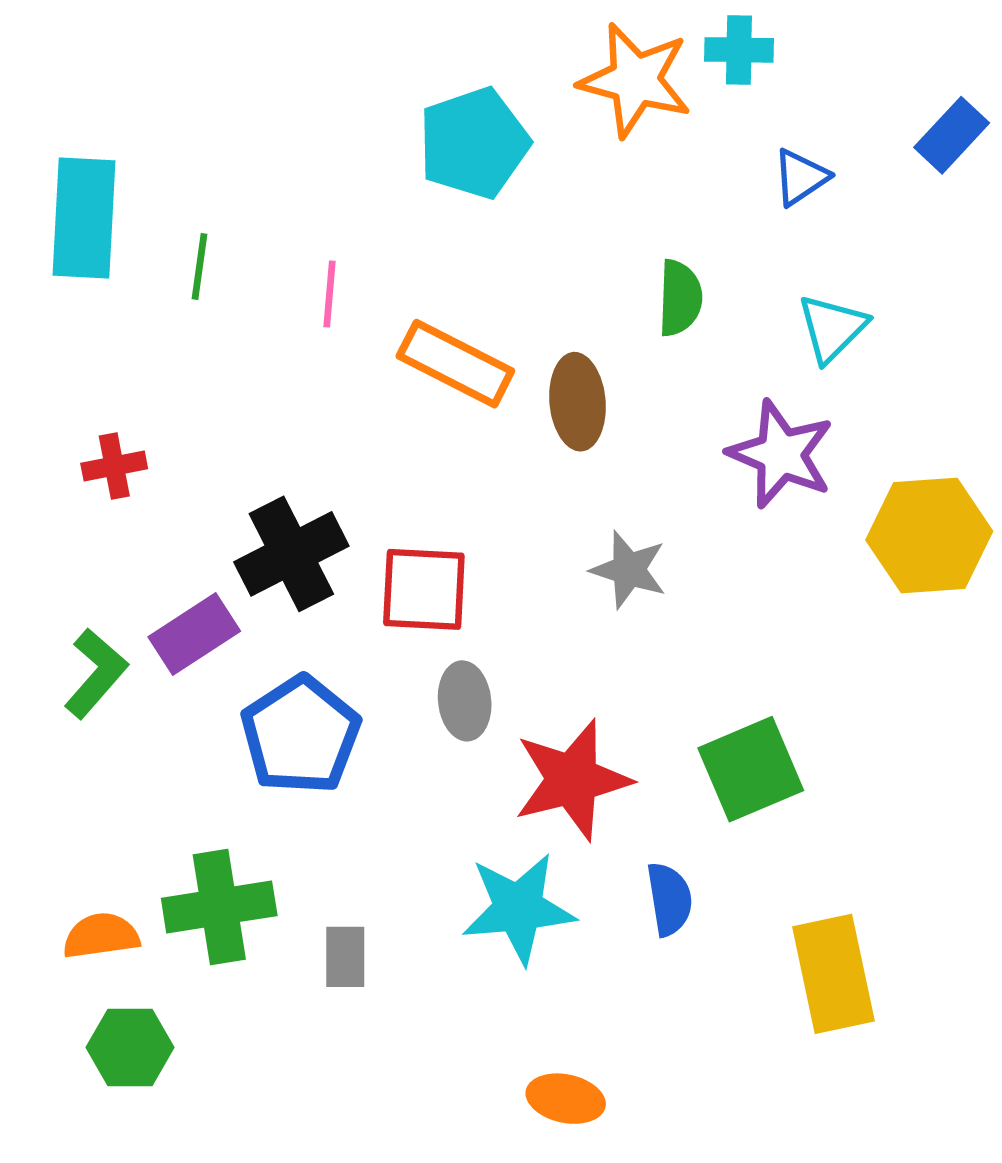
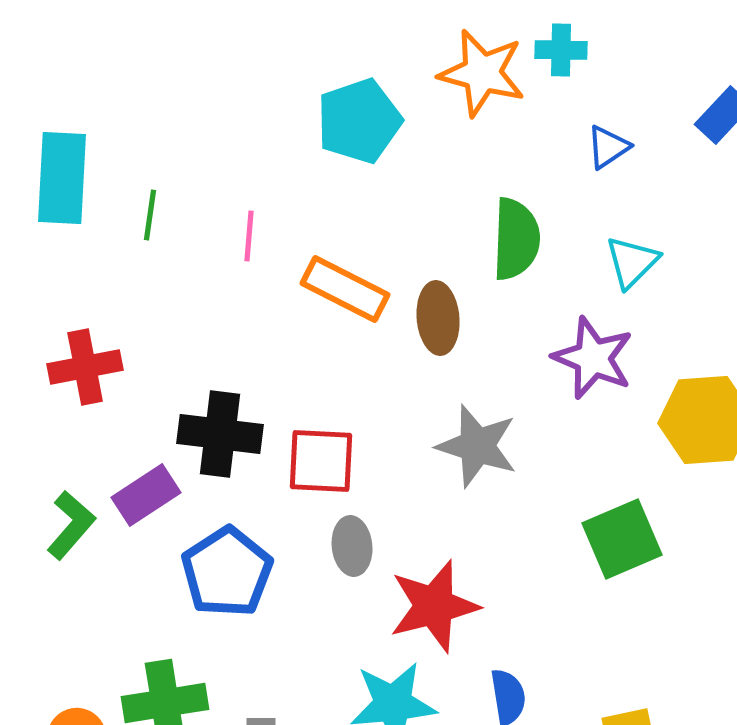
green semicircle: (680, 298) -> (516, 239), size x1.4
red cross: (114, 466) -> (85, 367), size x1.5
black cross: (291, 554) -> (220, 434), turned 34
gray star: (629, 570) -> (477, 446), size x1.4
green square: (751, 769) -> (622, 539), moved

